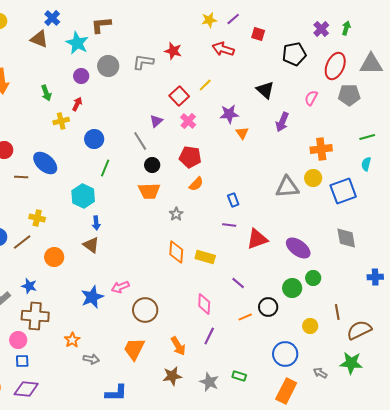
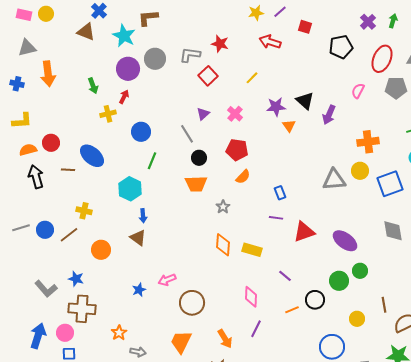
purple circle: (81, 76) -> (128, 69), size x1.5
black triangle: (265, 90) -> (305, 101), moved
red square: (179, 96) -> (208, 76), moved
blue star: (92, 297) -> (139, 290), size x0.6

